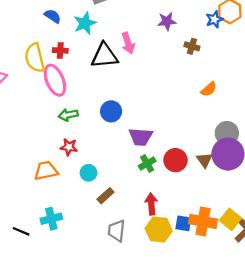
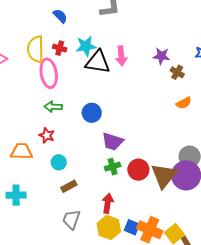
purple star: (167, 21) -> (161, 56), moved
cyan star: (85, 23) -> (86, 46), moved
orange semicircle: (209, 89) -> (184, 103), moved
brown triangle: (204, 160) -> (164, 176), size x1.8

